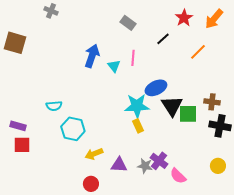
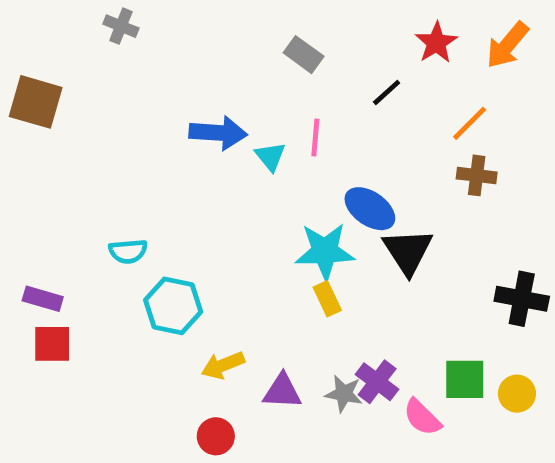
blue arrow: (92, 56) -> (218, 133), turned 75
blue ellipse: (156, 88) -> (370, 209), turned 60
brown cross: (212, 102) -> (477, 175), moved
green square: (188, 114) -> (465, 379), moved

